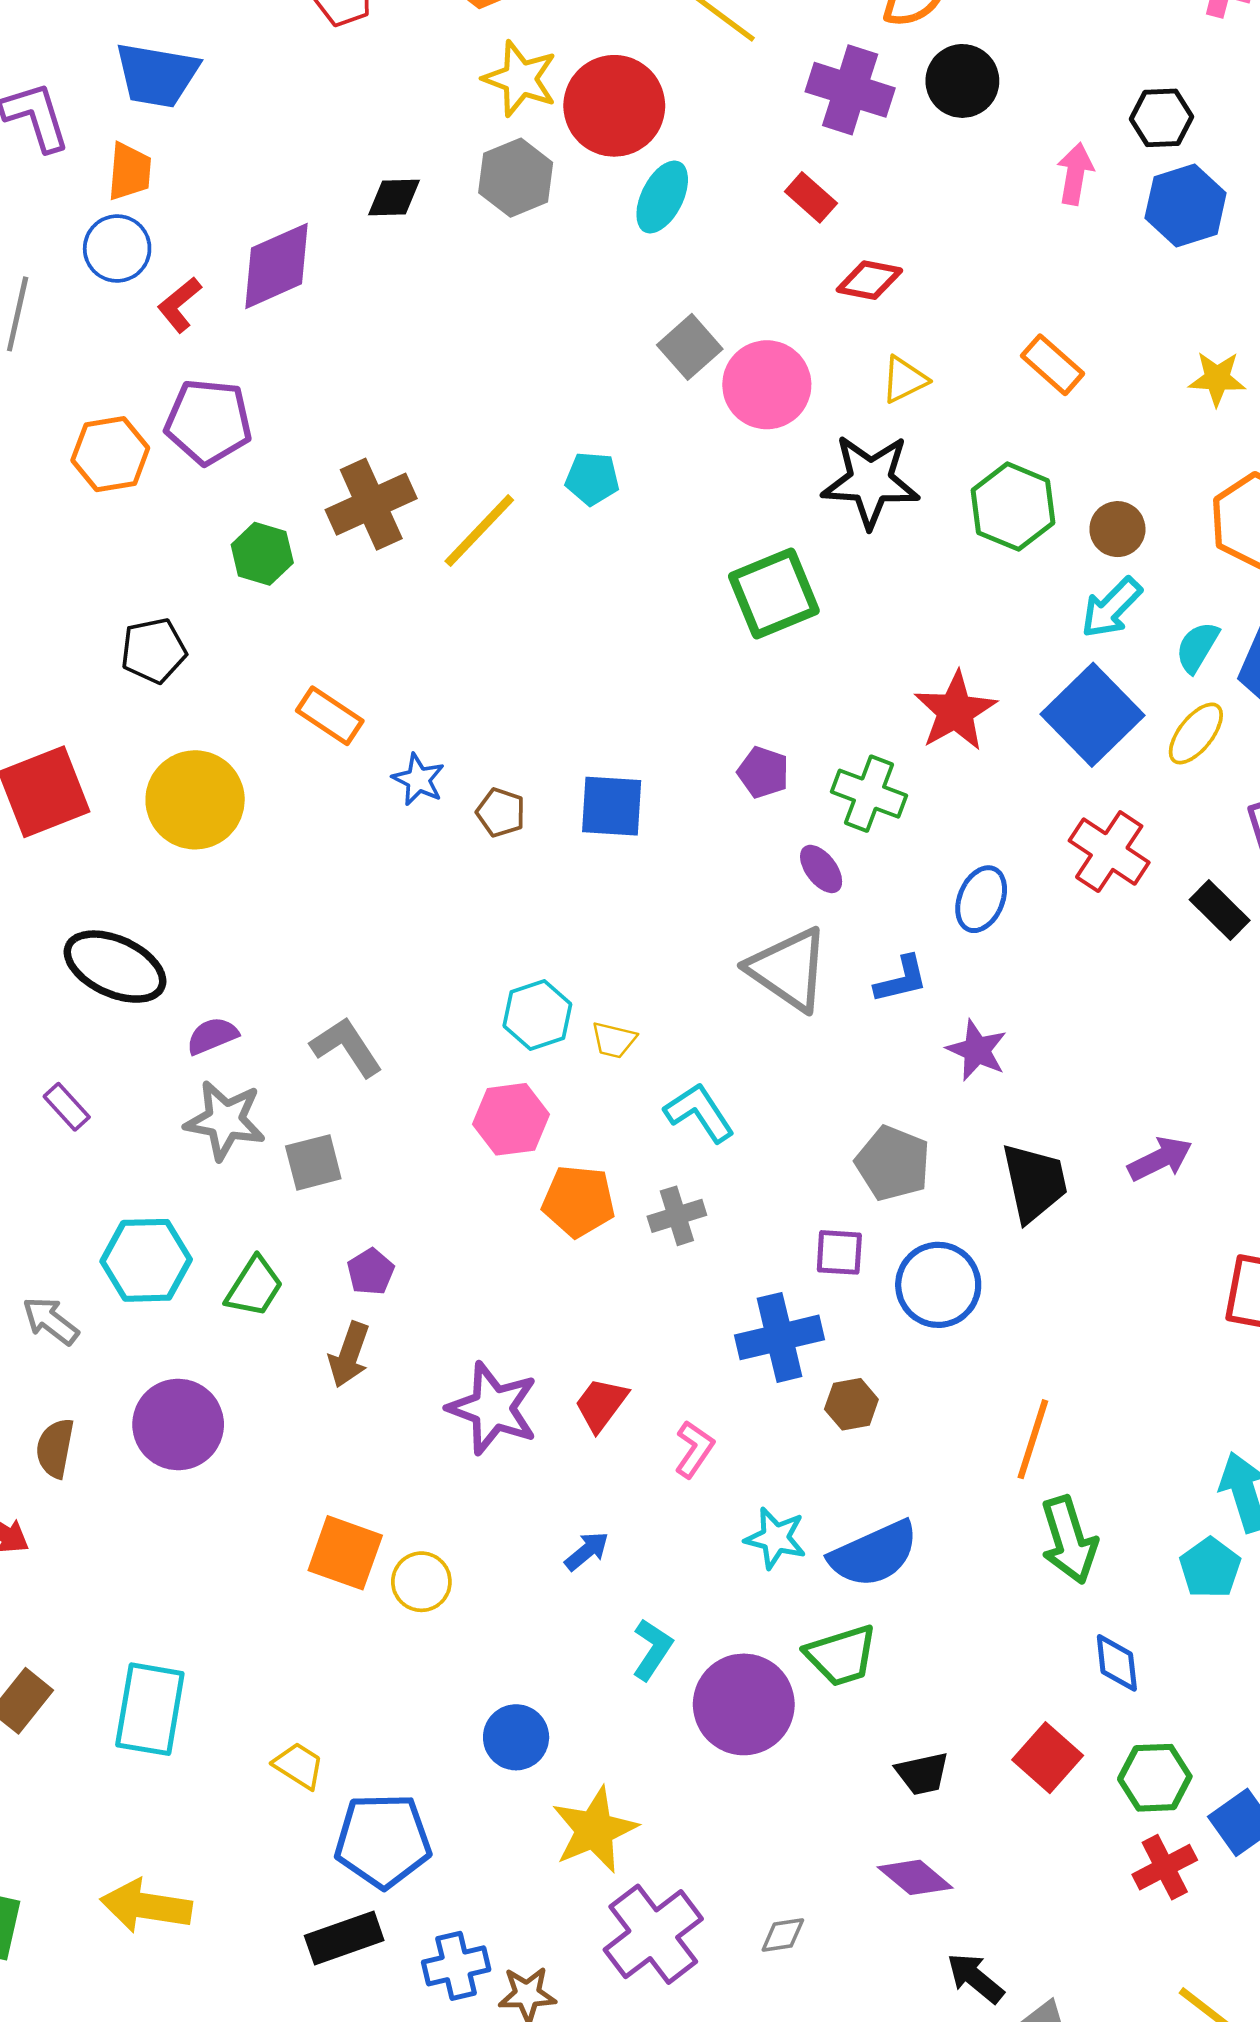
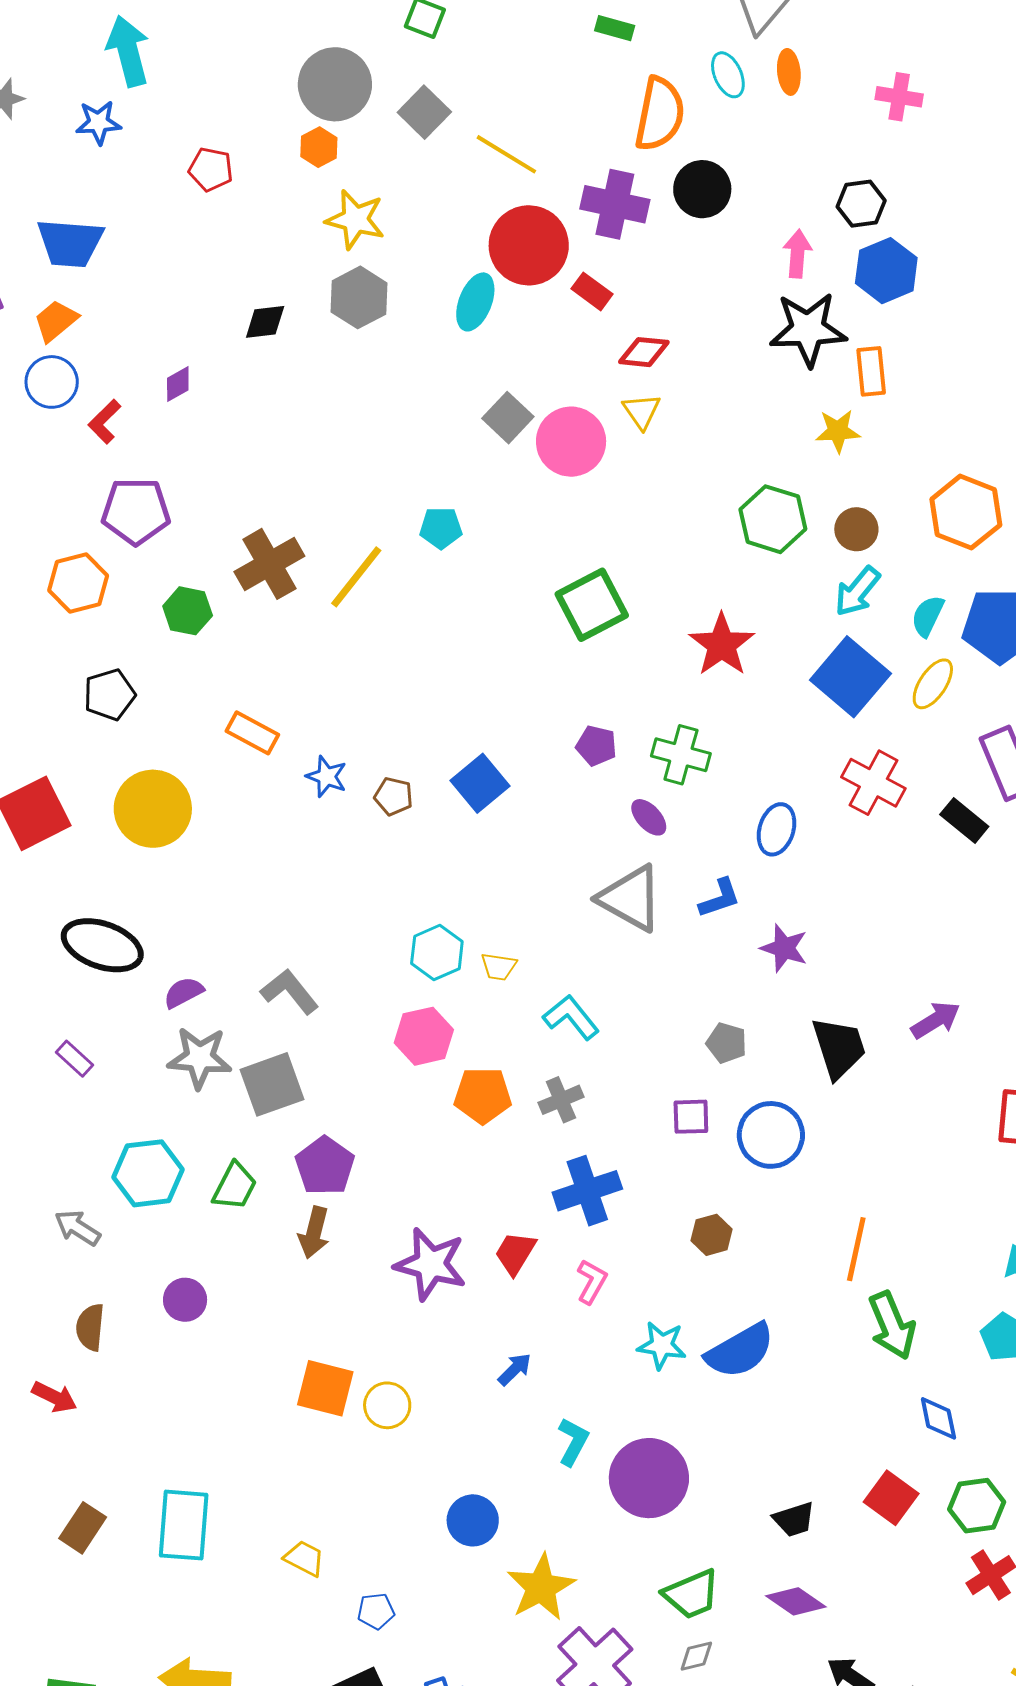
red circle: (614, 106) -> (529, 245), moved
orange trapezoid: (130, 172) -> (56, 321), turned -129
purple diamond: (276, 266) -> (178, 384), size x0.5
orange rectangle: (1052, 365) -> (871, 371), moved, turned 48
yellow star: (1217, 379) -> (838, 431), moved
yellow triangle: (904, 380) -> (642, 411), moved, turned -33
orange hexagon: (110, 454) -> (78, 583), moved
black star: (870, 481) -> (808, 329), moved
red star: (955, 711) -> (722, 645), moved
blue square: (612, 806) -> (480, 783), turned -38
gray square: (313, 1162) -> (272, 1084), size x1.4
gray pentagon: (893, 1163) -> (727, 1043), size x0.7
purple pentagon: (371, 1272) -> (325, 1166), size x1.6
blue cross: (779, 1337) -> (587, 1191), moved
purple circle: (178, 1425) -> (185, 1300), size x0.6
green trapezoid: (841, 1655) -> (691, 1594), moved
blue pentagon: (383, 1841) -> (376, 1611), size x0.5

